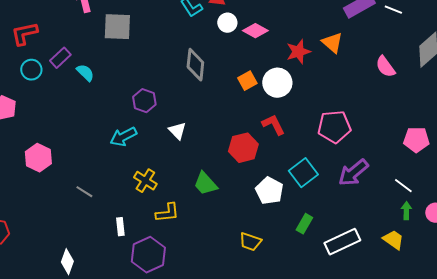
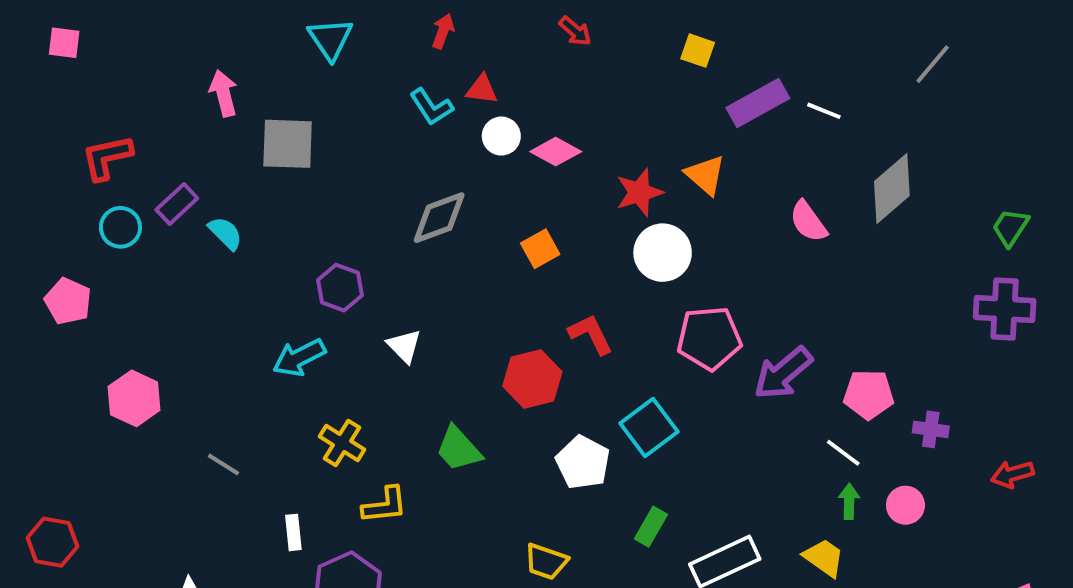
gray diamond: (195, 65) -> (439, 218), turned 64
white circle: (277, 83) -> (663, 253), moved
pink pentagon: (416, 140) -> (869, 394), moved
purple arrow: (353, 173) -> (783, 373), moved

